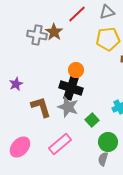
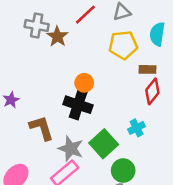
gray cross: (37, 35) -> (37, 26), moved
gray star: (68, 107) -> (71, 149), moved
green square: (92, 120) -> (104, 144), size x1.6

